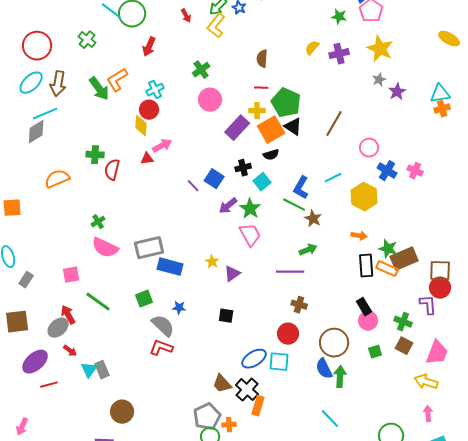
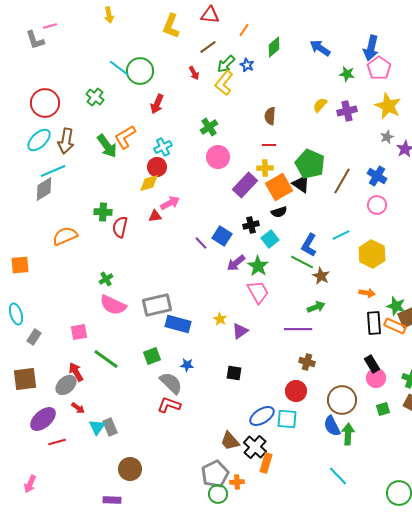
green pentagon: (286, 103) -> (310, 164), moved
yellow diamond: (141, 126) -> (149, 183), turned 70
blue cross: (387, 171) -> (377, 176), moved

